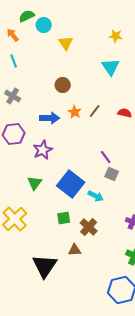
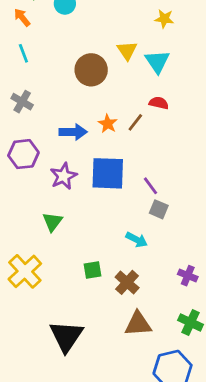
yellow triangle: (66, 43) -> (127, 51), moved
brown circle: (63, 85) -> (91, 70), moved, size x1.5
red semicircle: (125, 113) -> (159, 103), moved
blue square: (71, 184) -> (108, 173), moved, turned -36
brown triangle: (75, 250) -> (138, 324), moved, size x1.5

